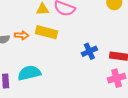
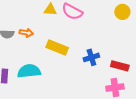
yellow rectangle: (46, 32) -> (57, 47), moved

